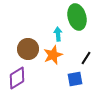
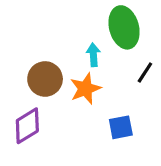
black line: (86, 58) -> (145, 73), moved

